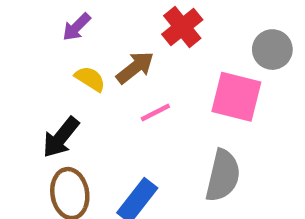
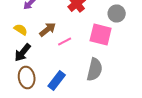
brown arrow: (135, 68) -> (48, 30), moved
yellow semicircle: (90, 79) -> (21, 30), moved

